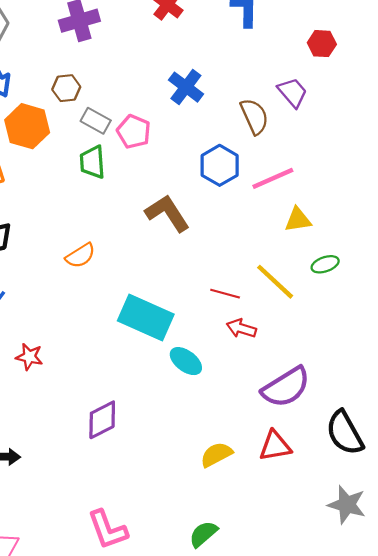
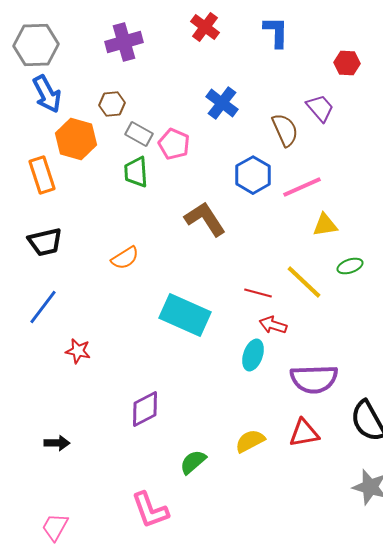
cyan ellipse: (186, 361) -> (253, 355), moved, turned 72
purple semicircle: (286, 387) -> (314, 379), turned 30
green semicircle: (203, 534) -> (193, 462), moved

